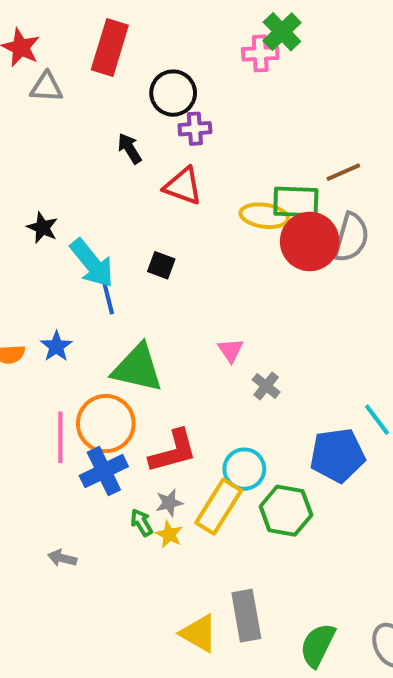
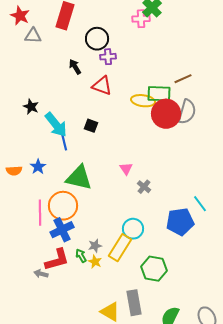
red L-shape: (173, 451) -> (57, 260), moved
green hexagon: (286, 511) -> (154, 269), moved

